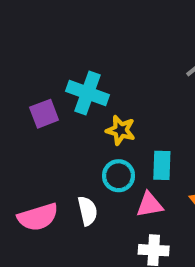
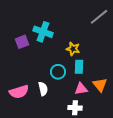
yellow star: (121, 130) -> (73, 49), moved
pink triangle: (150, 205) -> (81, 89), moved

